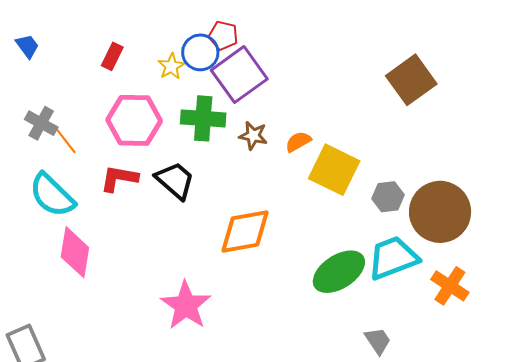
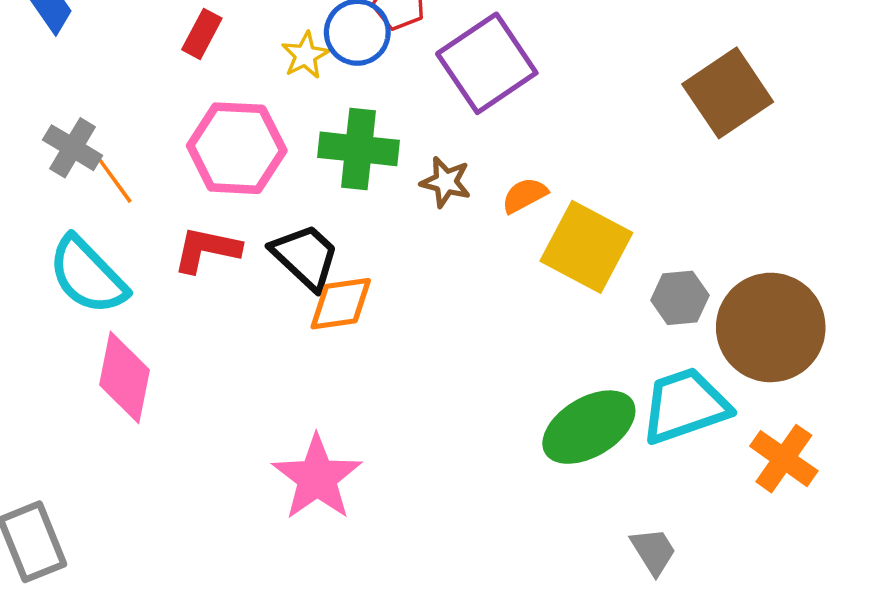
purple square: (239, 75) -> (487, 63), moved
orange diamond: (245, 232) -> (341, 304), moved, size x0.7

